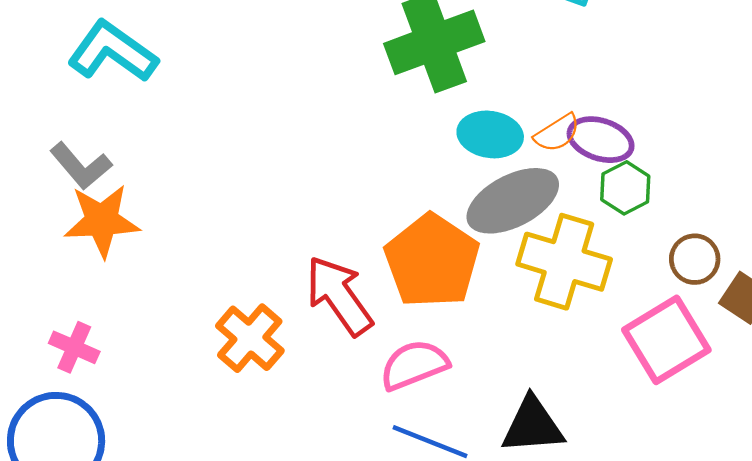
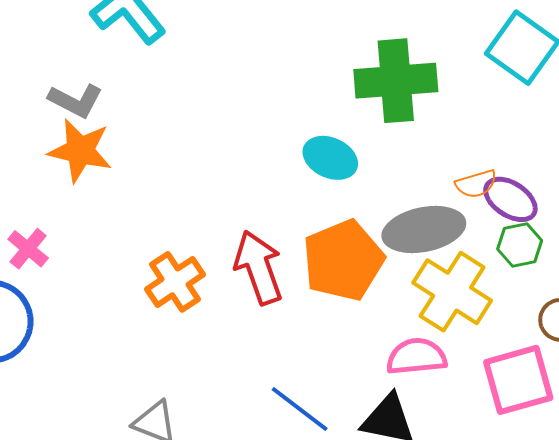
cyan ellipse: (490, 134) -> (330, 158), moved
gray L-shape: (81, 166) -> (76, 101), turned -38
pink semicircle: (414, 365) -> (416, 357), moved

